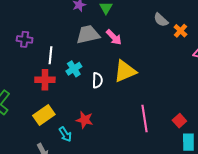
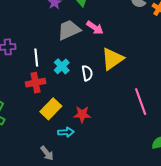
yellow rectangle: (44, 115) -> (51, 109), moved
cyan arrow: (65, 134) -> (66, 132), turned -49

